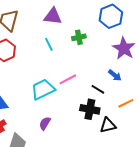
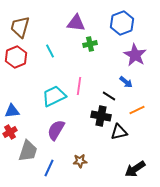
purple triangle: (53, 16) -> (76, 23), moved
cyan line: (49, 44) -> (50, 51), moved
pink line: (68, 79) -> (79, 86), turned -54
purple semicircle: (45, 123) -> (56, 130), size x1.5

